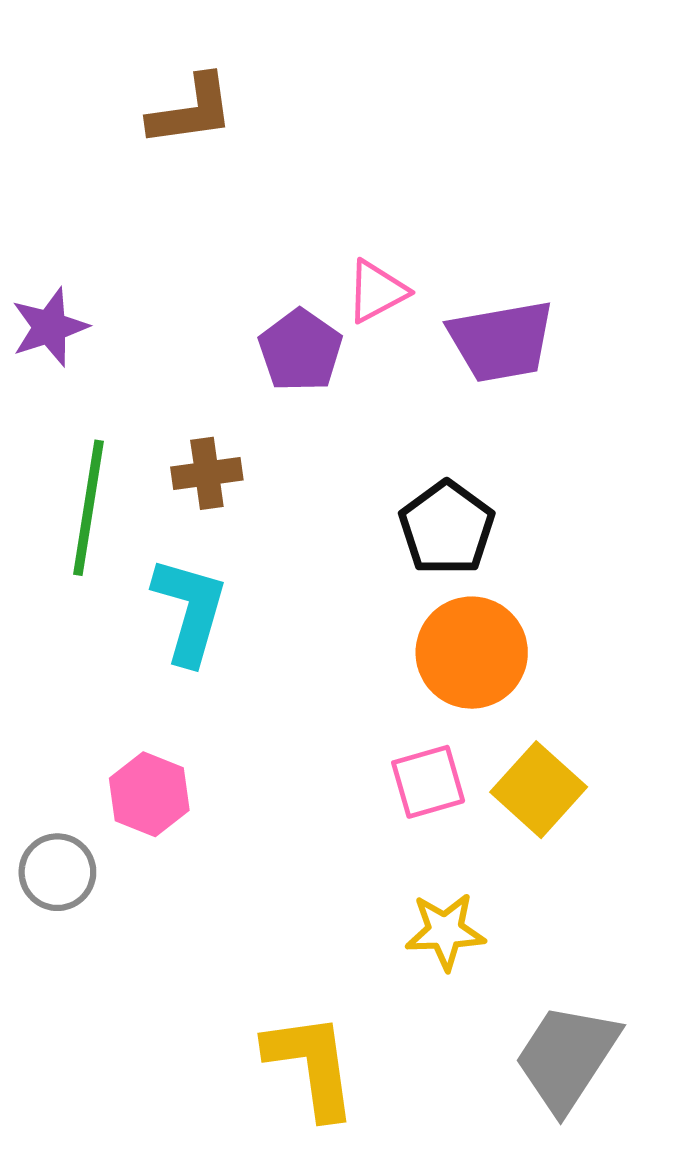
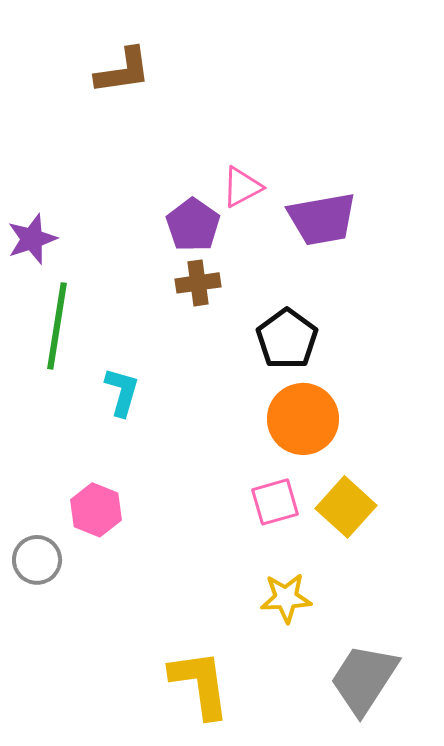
purple star: (50, 327) -> (32, 239), moved
brown cross: (207, 473) -> (198, 283), moved
cyan L-shape: (190, 610) -> (122, 392), size x0.7

